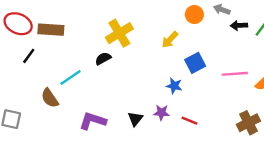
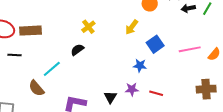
yellow cross: (119, 33) -> (88, 27), size x0.6
black line: (29, 56) -> (15, 55), turned 64
brown cross: (248, 123) -> (206, 89), turned 30

